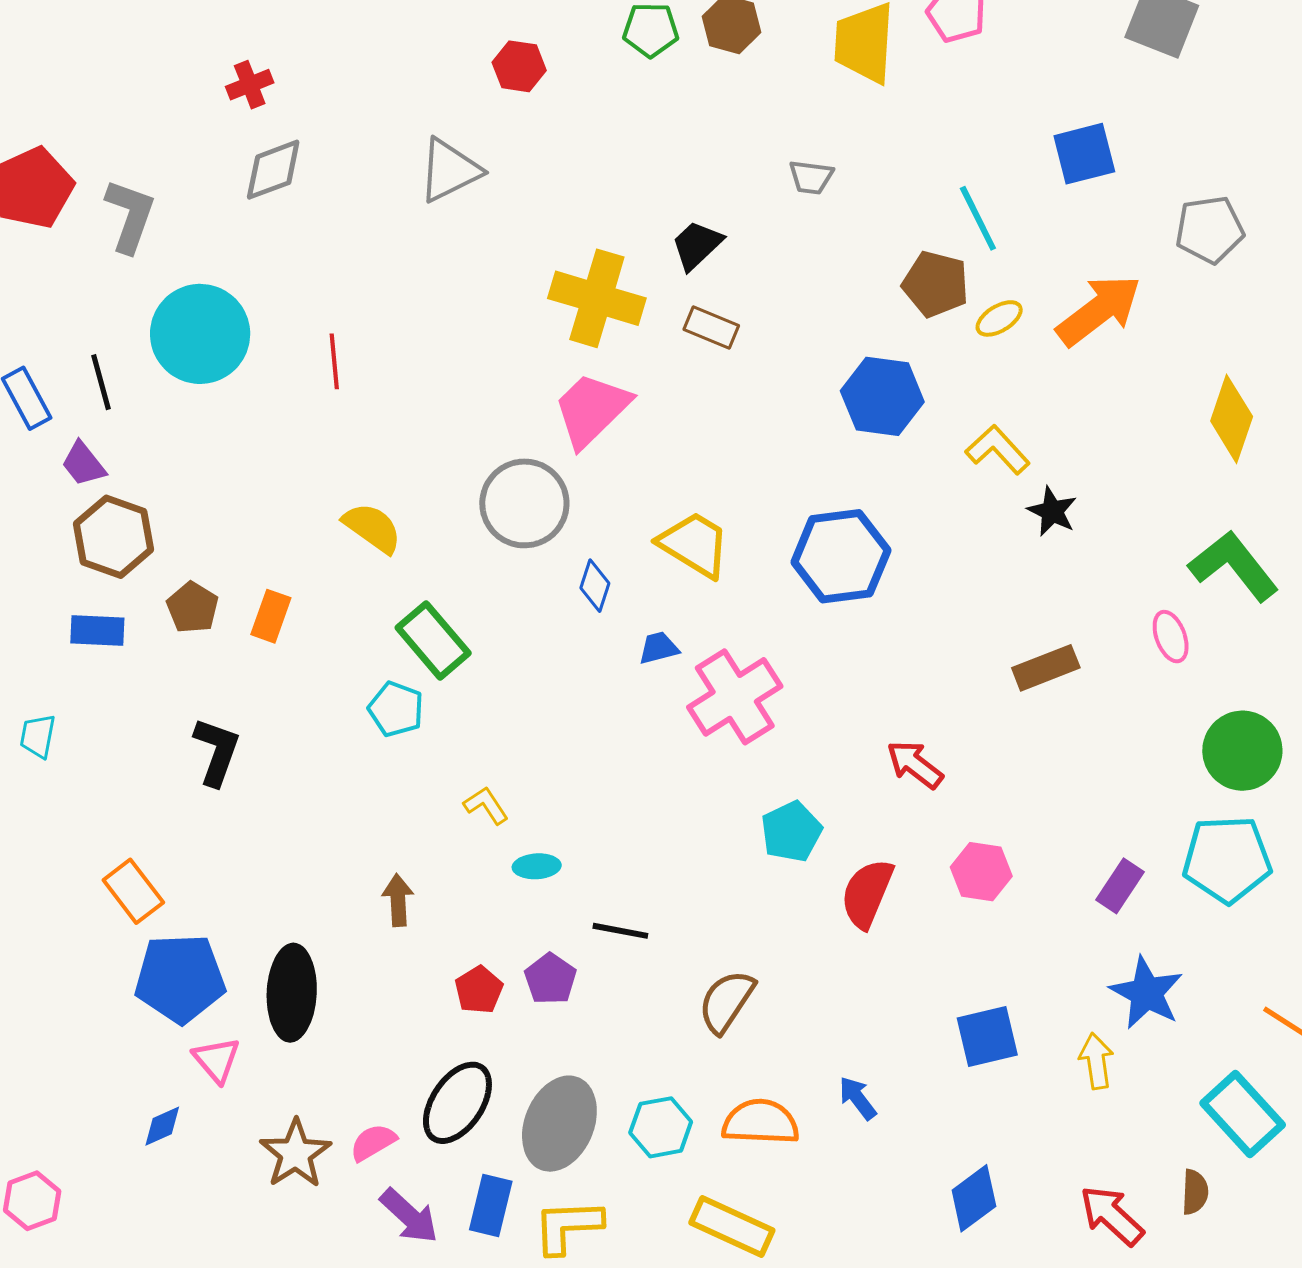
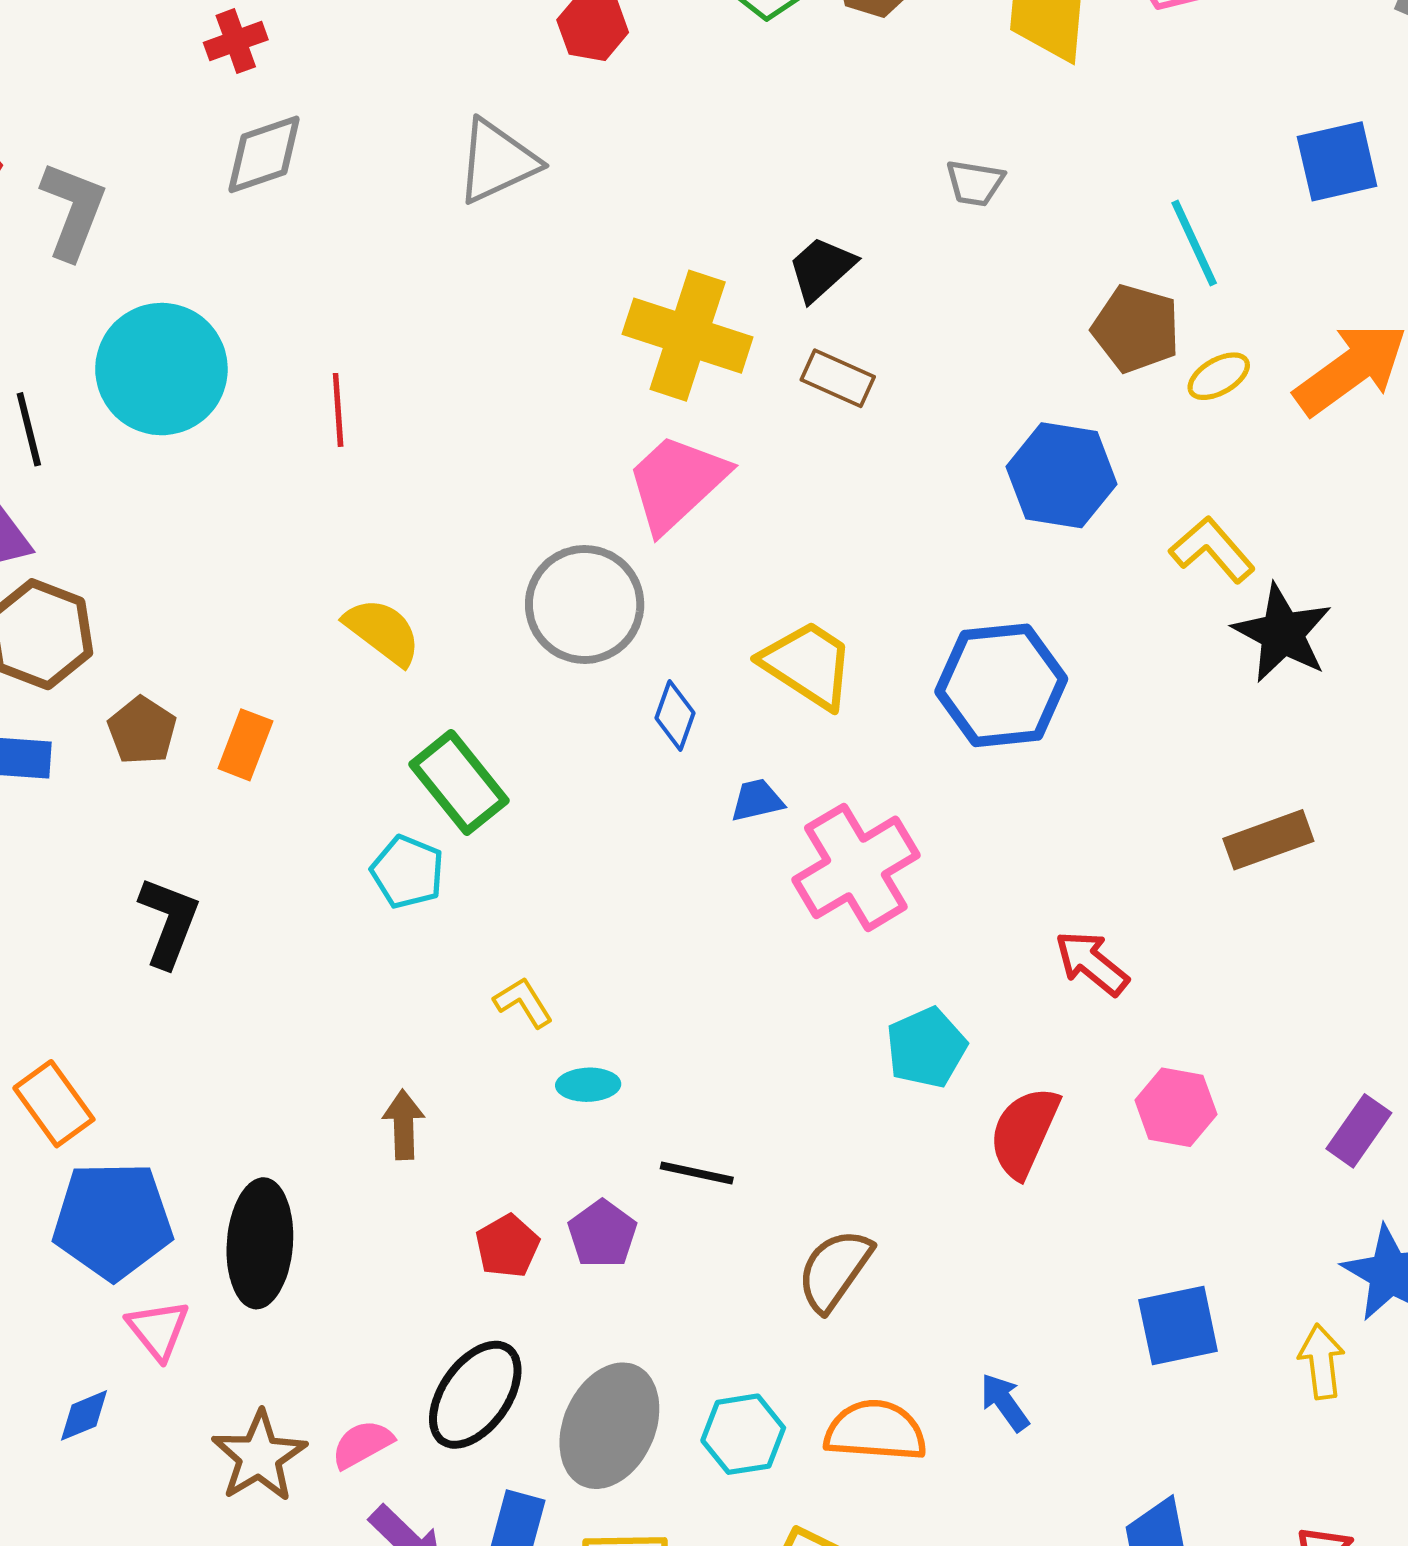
black star: (1052, 511) -> (1282, 633), size x1.5

